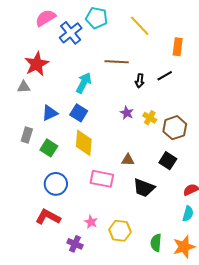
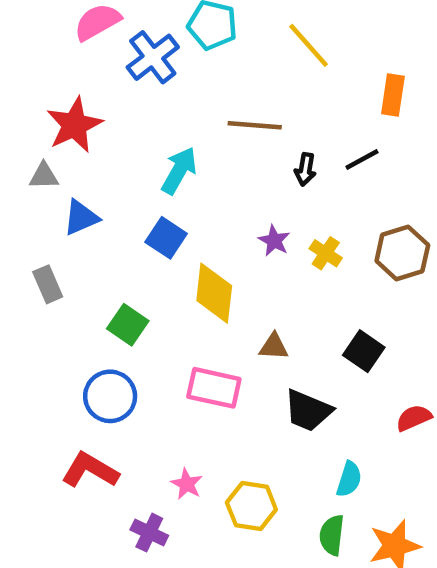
blue triangle: (50, 113) -> (81, 218), moved
brown hexagon: (175, 128) -> (402, 253), moved
gray rectangle: (27, 135) -> (48, 284), turned -42
yellow diamond: (84, 143) -> (214, 293), moved
green square: (49, 148) -> (128, 325), moved
cyan semicircle: (188, 214) -> (349, 479), moved

